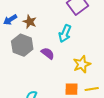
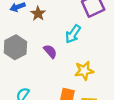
gray hexagon: (22, 45) -> (15, 47), moved

